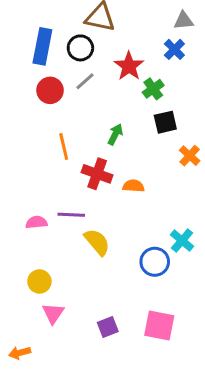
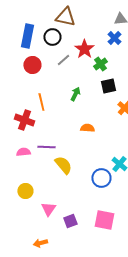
gray line: (85, 81) -> (63, 60), moved
red cross: (97, 174) -> (24, 120), moved
pink triangle: (53, 313) -> (48, 209), moved
orange arrow: (20, 353) -> (40, 243), moved

